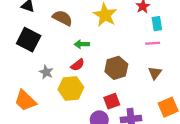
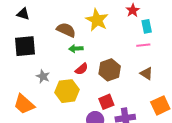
brown semicircle: (62, 18) -> (66, 30), moved
black square: (29, 40) -> (25, 46), turned -30
red semicircle: (78, 65) -> (82, 69), moved
brown triangle: (155, 73) -> (146, 73), turned -32

